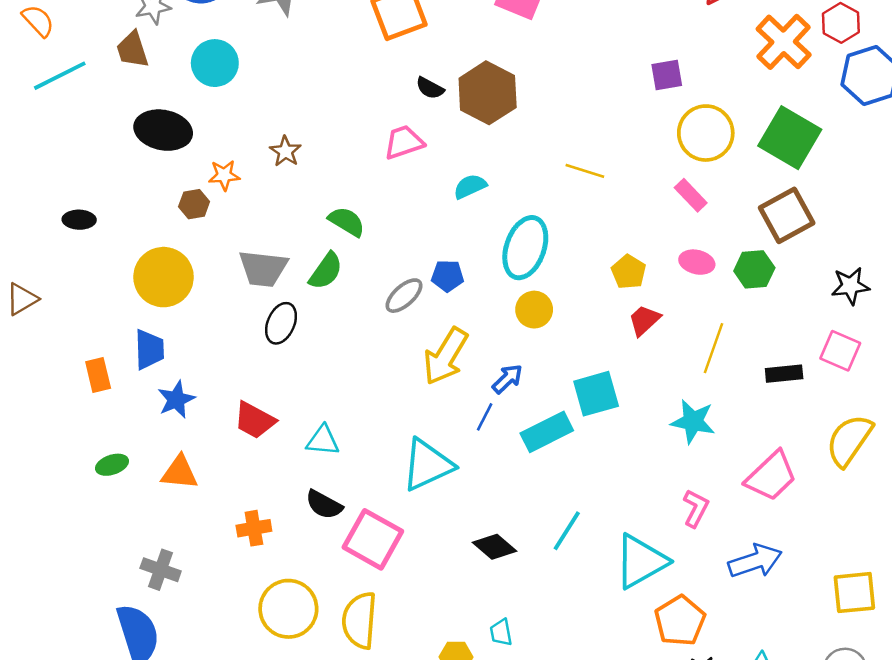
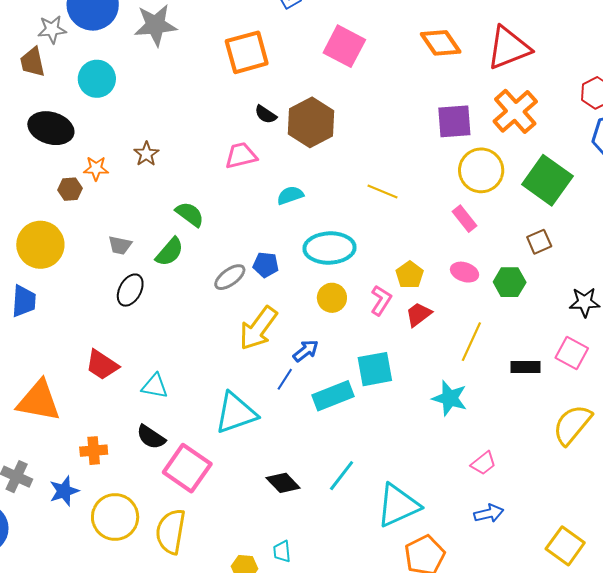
orange cross: (784, 42) -> (515, 111), moved
purple square: (667, 75) -> (454, 121), size x1.4
brown square: (787, 215) -> (539, 242), size x0.6
cyan ellipse: (525, 248) -> (330, 248), turned 63
gray trapezoid: (263, 269) -> (120, 245), size x0.6
blue star: (176, 399) -> (64, 491), moved
orange triangle: (180, 472) -> (39, 401), size x1.5
pink trapezoid: (771, 476) -> (483, 463), moved, size x0.6
pink L-shape: (696, 508) -> (381, 300), moved
blue arrow: (755, 561) -> (489, 513), size x0.7
yellow square: (854, 593) -> (565, 546), turned 36

